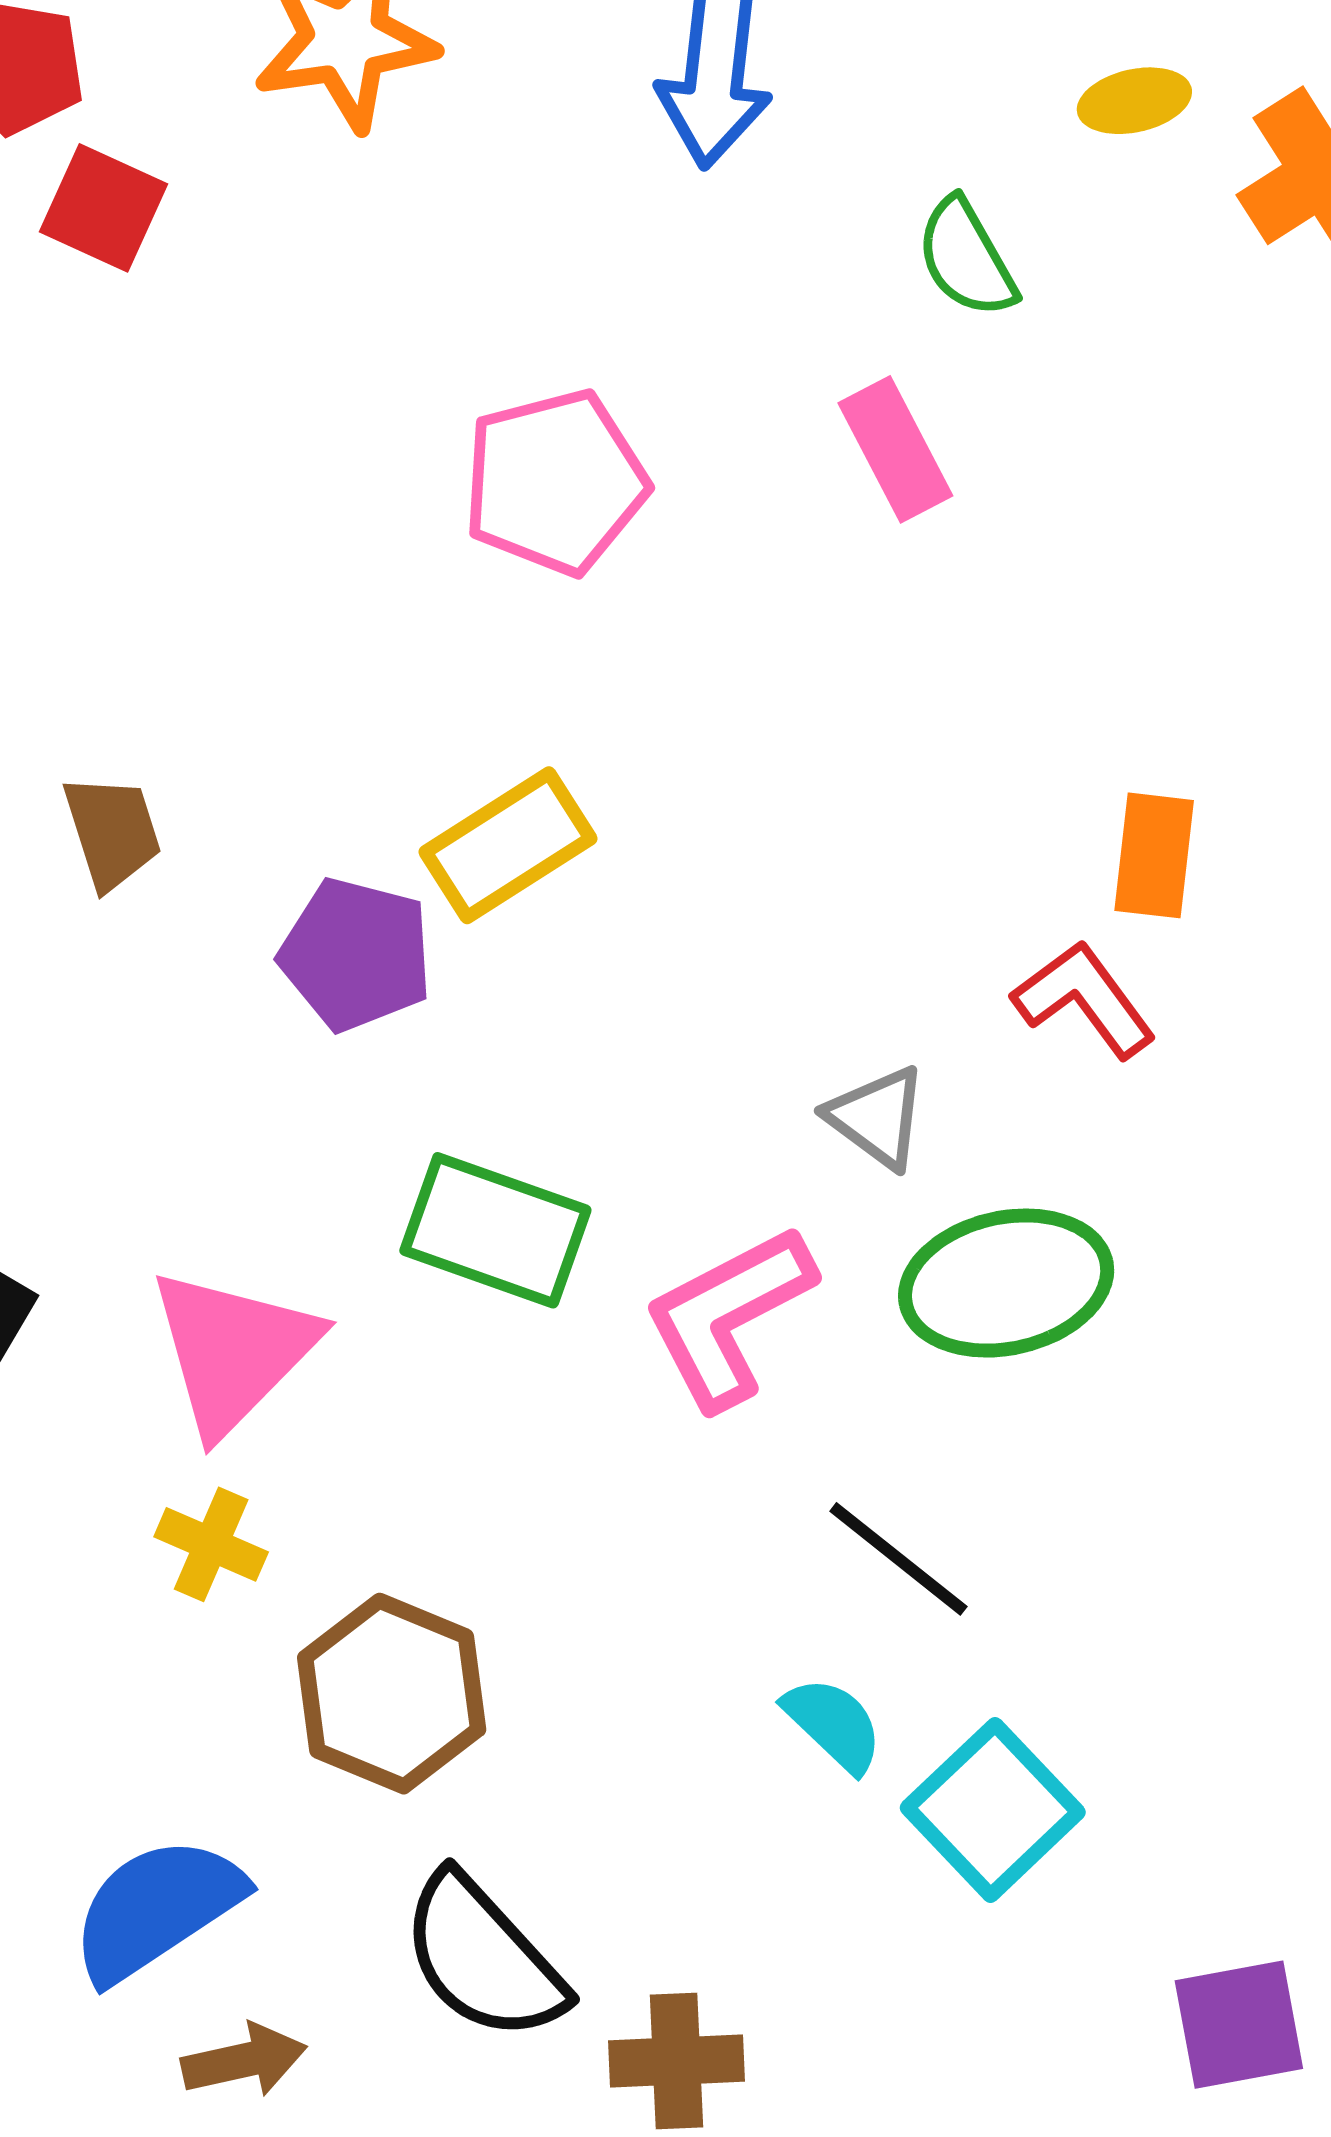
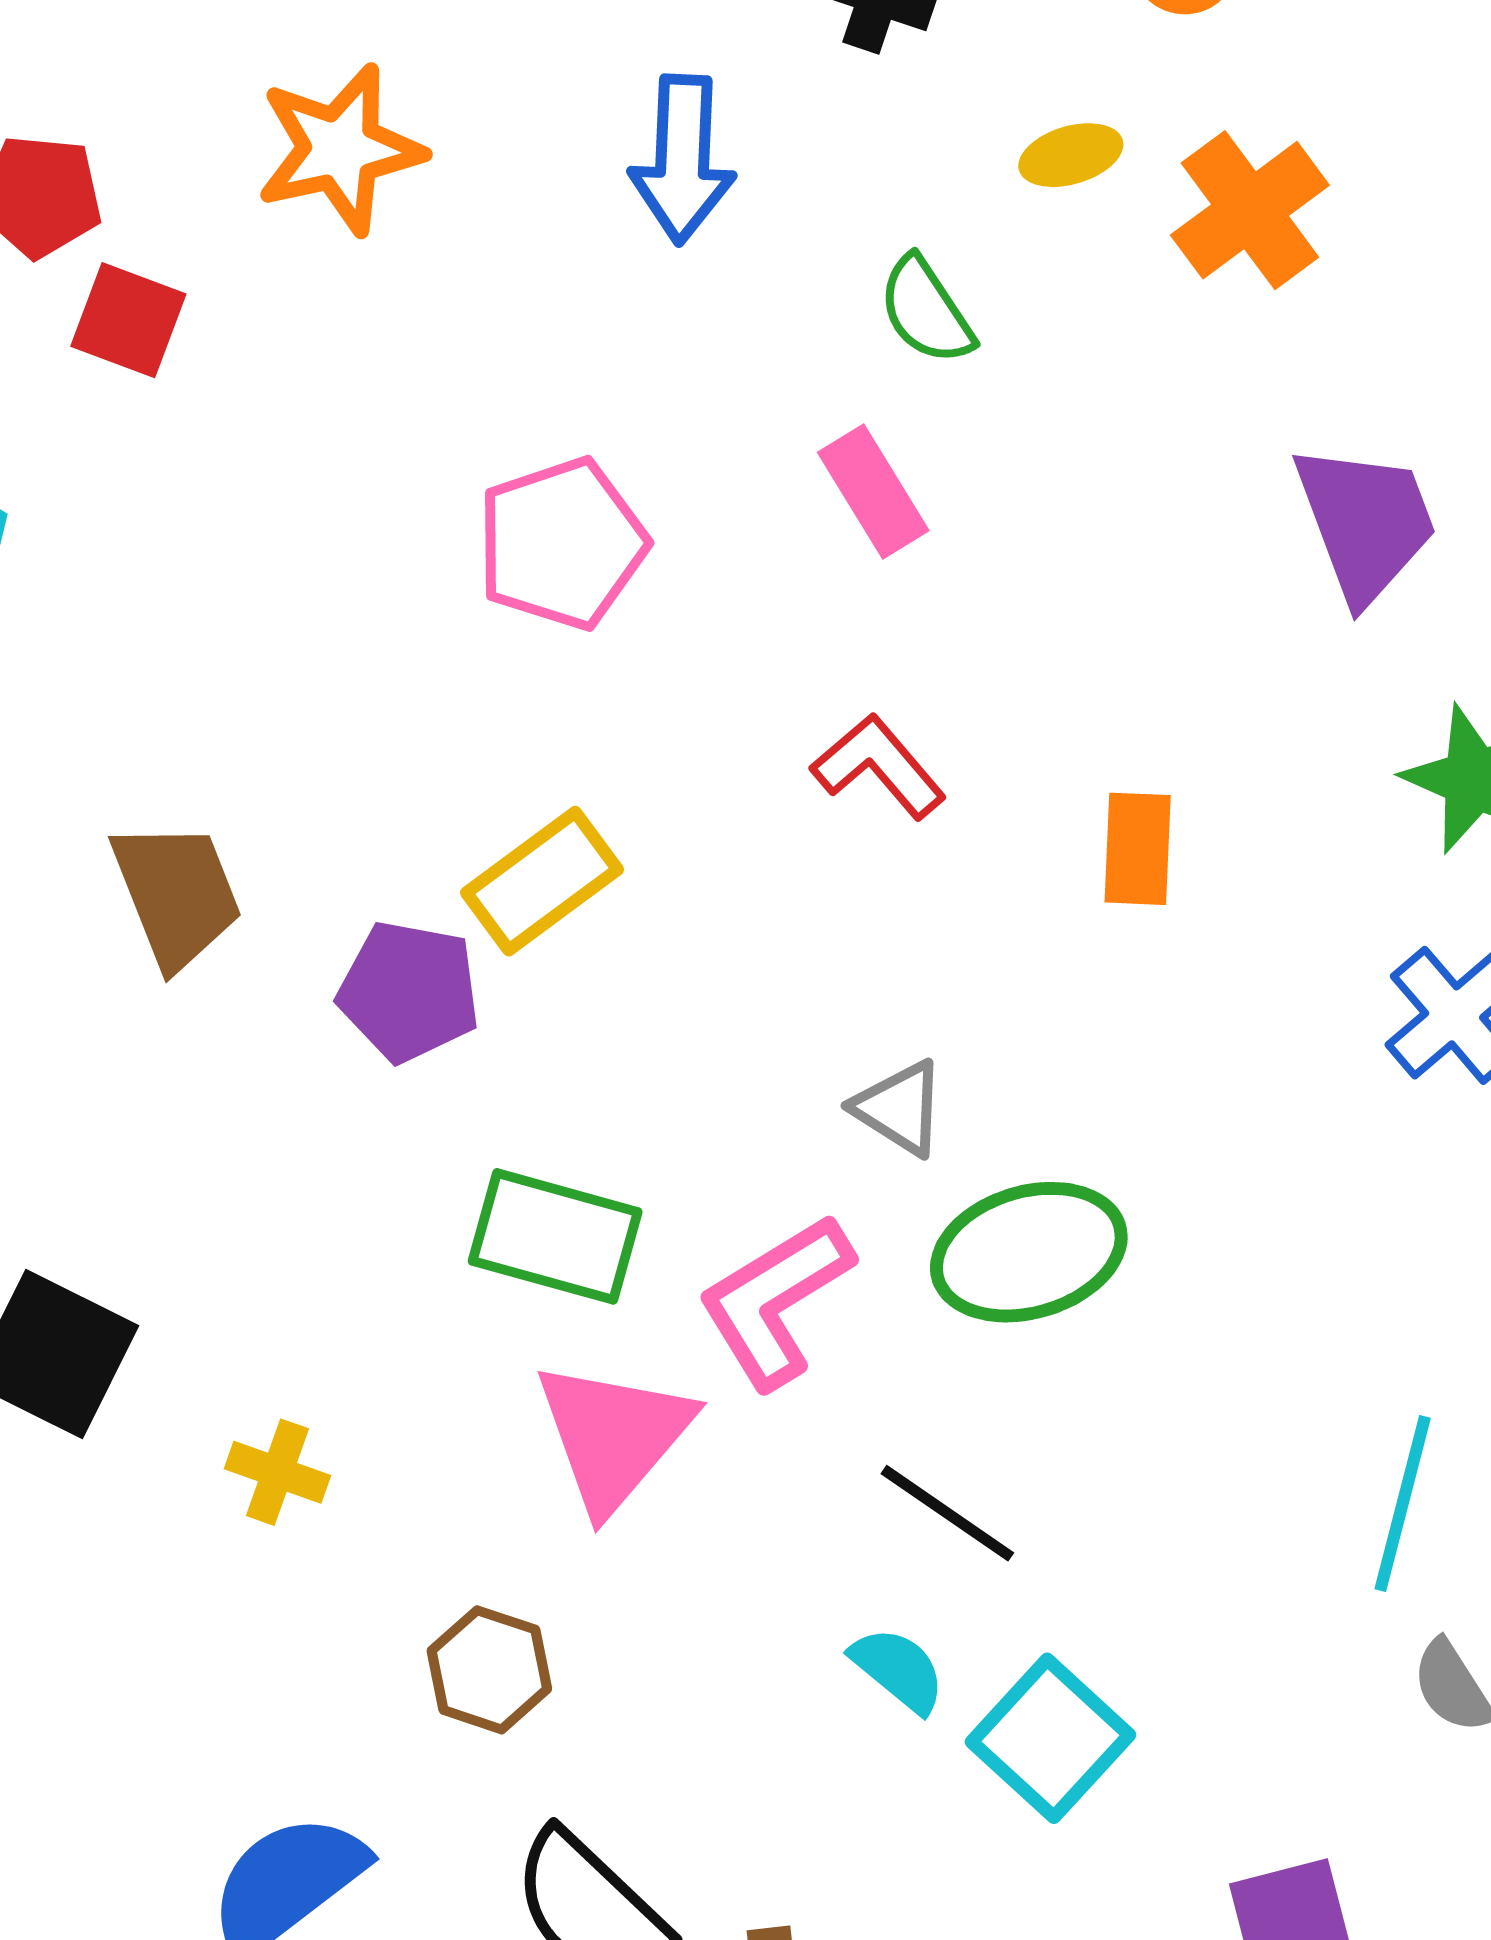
brown trapezoid: (112, 832) -> (177, 894), size x1.4
red L-shape: (1084, 999) -> (879, 766), moved
pink triangle: (233, 1351) -> (613, 1436), moved
yellow cross: (211, 1544) -> (277, 1472), moved
brown hexagon: (392, 1694) -> (489, 1670), size x0.7

